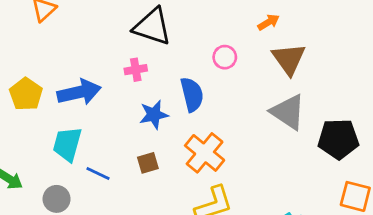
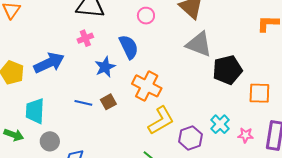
black pentagon: (338, 139) -> (227, 70), moved
cyan trapezoid: (67, 144) -> (35, 111), moved
blue line: (98, 174) -> (83, 103), moved

